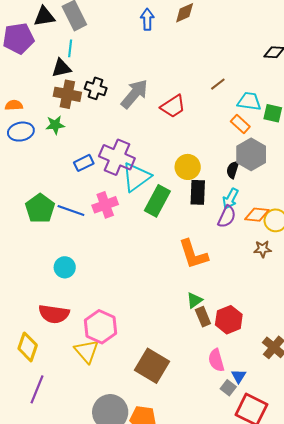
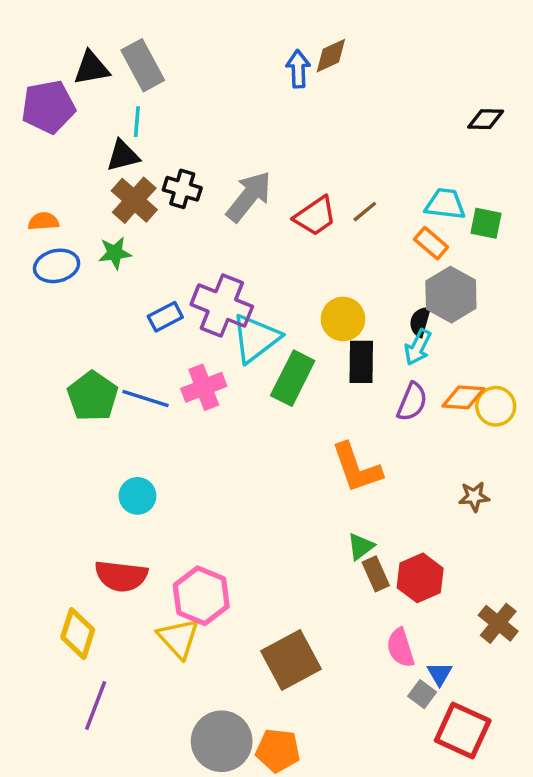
blue arrow: (147, 19) -> (298, 69), moved
brown line: (218, 84) -> (365, 212), moved
brown cross: (67, 94) -> (134, 200), turned 32
cyan arrow: (230, 199) -> (418, 347), moved
brown star: (263, 249) -> (474, 497), moved
brown square: (152, 366) -> (291, 660), turned 32

